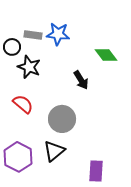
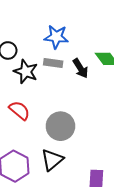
gray rectangle: (33, 35) -> (53, 63), moved
black arrow: (81, 80) -> (80, 68), moved

